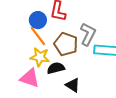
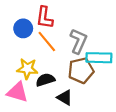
orange line: (38, 36) -> (47, 42), moved
brown pentagon: (66, 44) -> (81, 71), moved, turned -30

